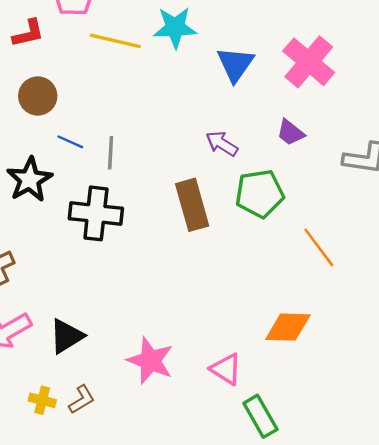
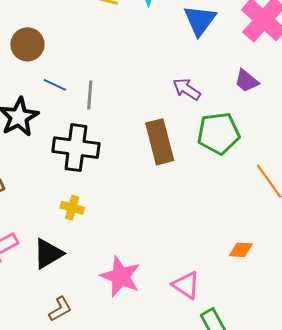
orange diamond: (288, 327) -> (241, 250), size x0.6
yellow cross: (42, 400) -> (72, 208), moved

